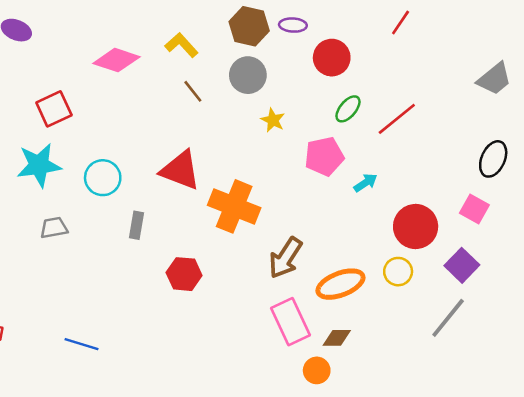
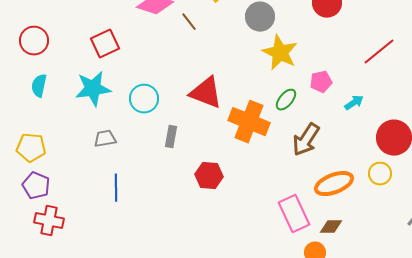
brown line: (193, 91) -> (189, 22), moved
green ellipse: (348, 109) -> (286, 100), moved
yellow star: (273, 120) -> (280, 53), size x1.8
pink pentagon: (324, 156) -> (321, 82), size x0.7
brown arrow: (285, 258) -> (306, 140), moved
blue line: (81, 344) -> (116, 188), moved, turned 72

